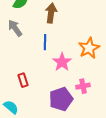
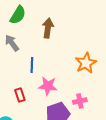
blue line: (45, 42) -> (32, 65), moved
pink star: (62, 62) -> (48, 86), moved, turned -30

